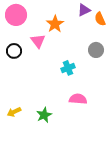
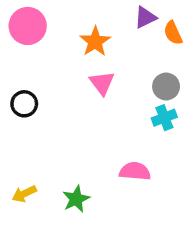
pink triangle: (38, 41) -> (102, 83), moved
black circle: (14, 51) -> (24, 104), moved
cyan cross: (68, 68) -> (164, 118), moved

